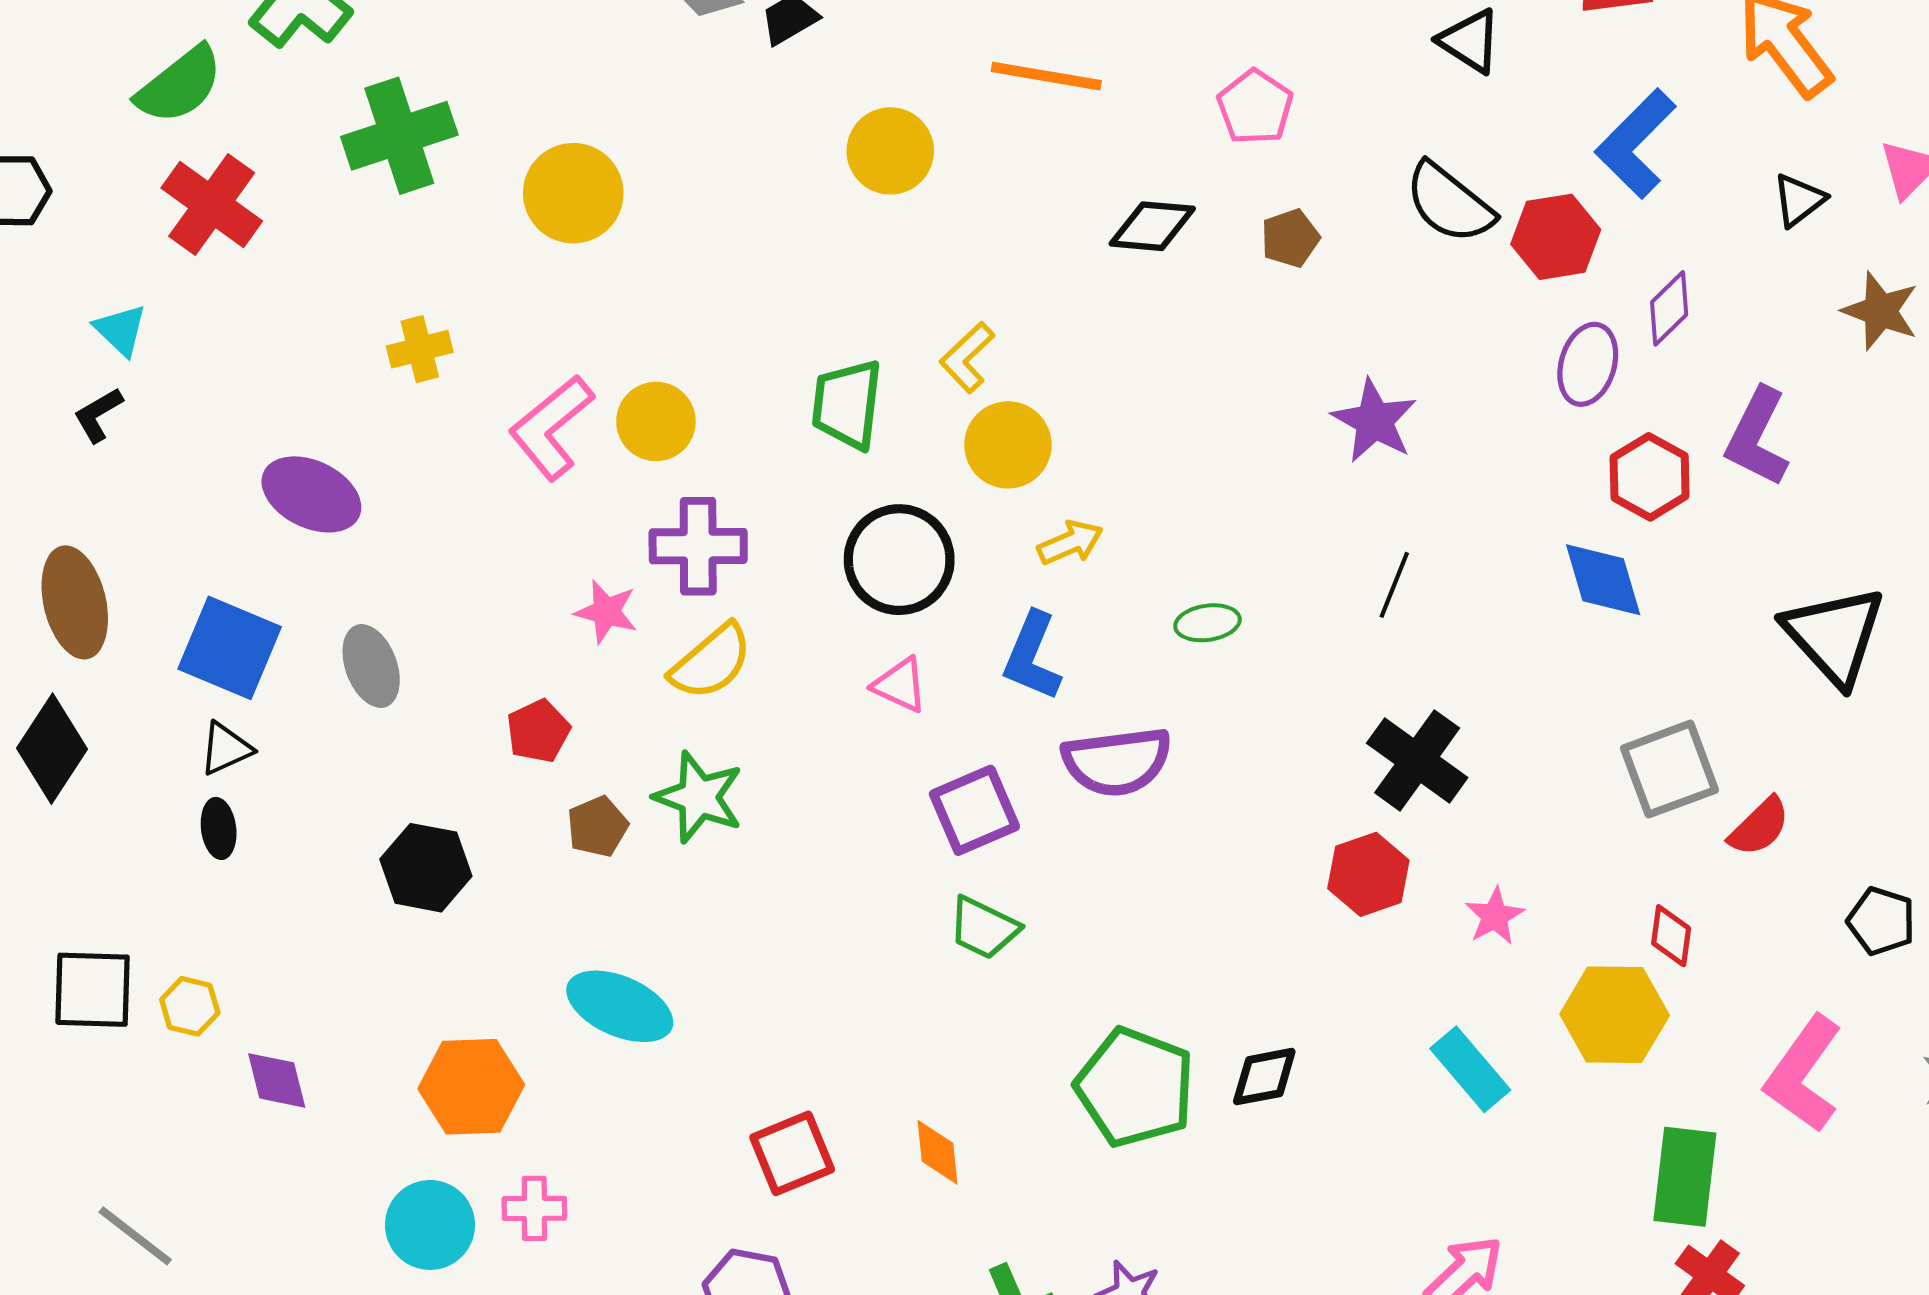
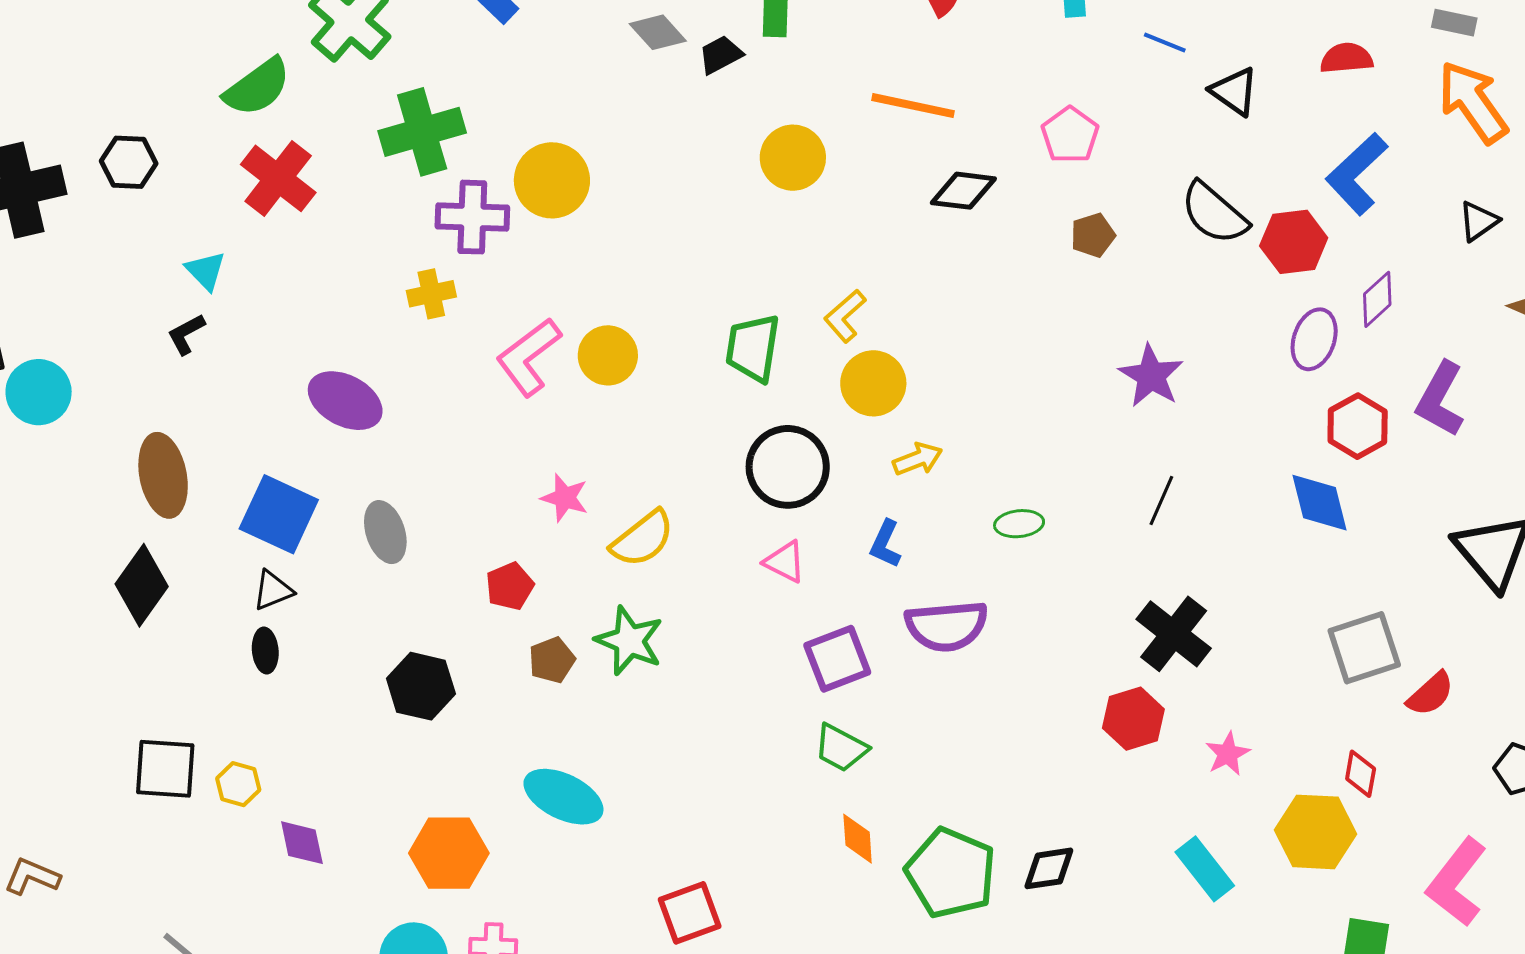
black diamond: (1152, 226) -> (963, 191), moved
purple cross: (698, 546) -> (472, 217), moved
blue L-shape: (1032, 656) -> (885, 544), size x0.7
orange diamond: (938, 1152) -> (858, 839), moved

